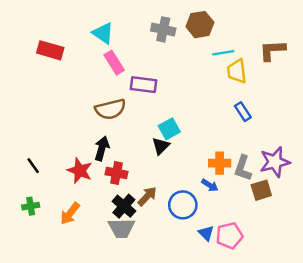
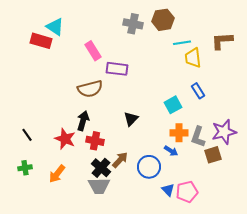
cyan triangle: (103, 33) -> (55, 27), moved
cyan square: (169, 129) -> (173, 105), moved

